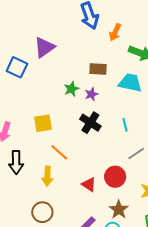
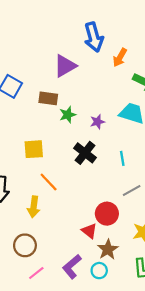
purple triangle: (44, 47) -> (65, 66), moved
brown rectangle: (98, 69) -> (48, 98), moved
purple star: (91, 94) -> (97, 122), moved
red triangle: (89, 184) -> (89, 231), moved

